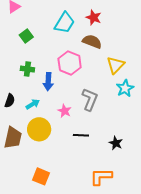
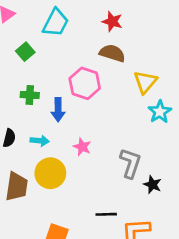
cyan trapezoid: (64, 23) -> (56, 23), moved
gray L-shape: (90, 99) -> (130, 163), moved
cyan arrow: (33, 104) -> (40, 141), turned 40
black line: (81, 135) -> (106, 214), moved

